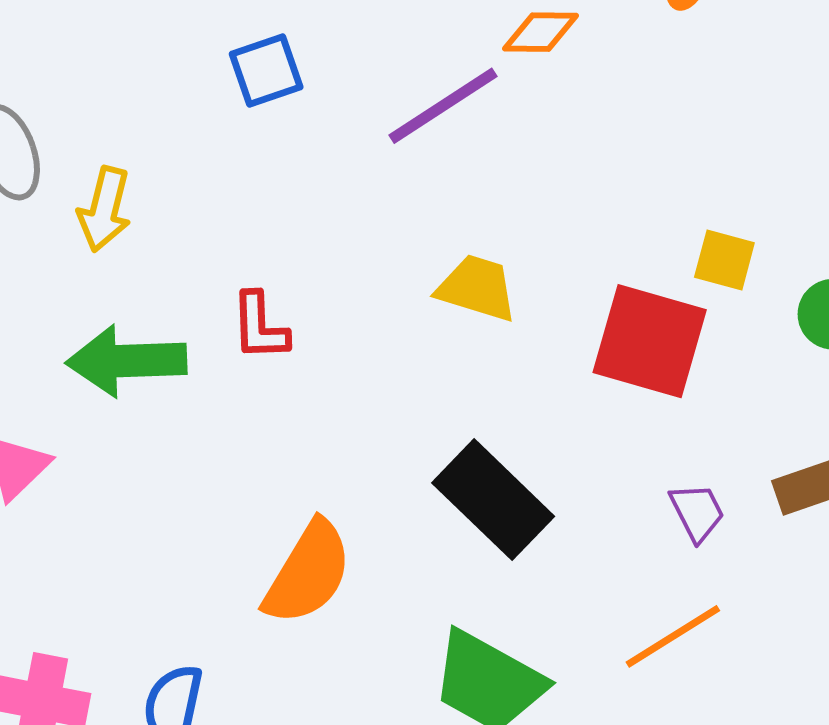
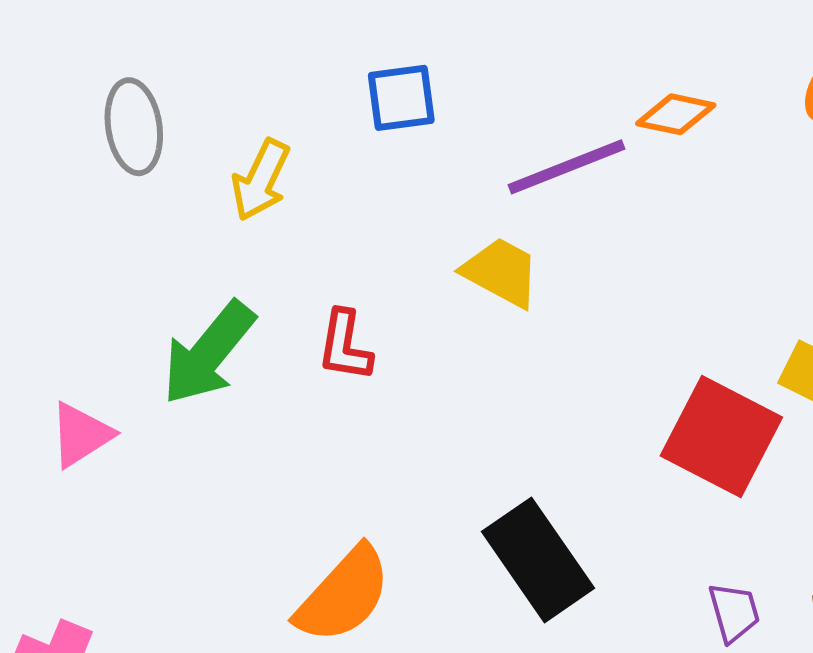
yellow arrow: (105, 209) -> (261, 180), moved
yellow trapezoid: (477, 288) -> (501, 272), moved
green arrow: (126, 361) -> (208, 353), turned -60

